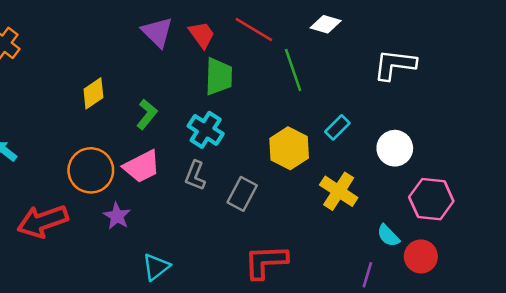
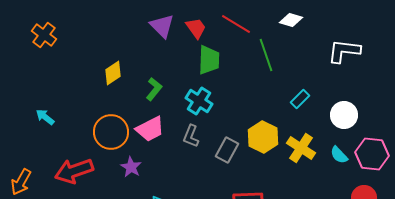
yellow hexagon: (289, 148) -> (263, 137), moved
cyan semicircle: (388, 236) -> (339, 155), moved

